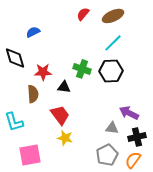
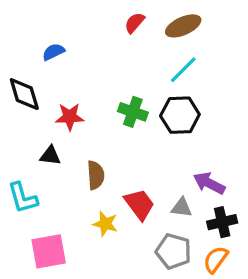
black triangle: (64, 87) -> (50, 156), moved
brown semicircle: (33, 94) -> (96, 175), moved
red trapezoid: (60, 115) -> (139, 204), moved
gray pentagon: (107, 155) -> (173, 251), turned -30

